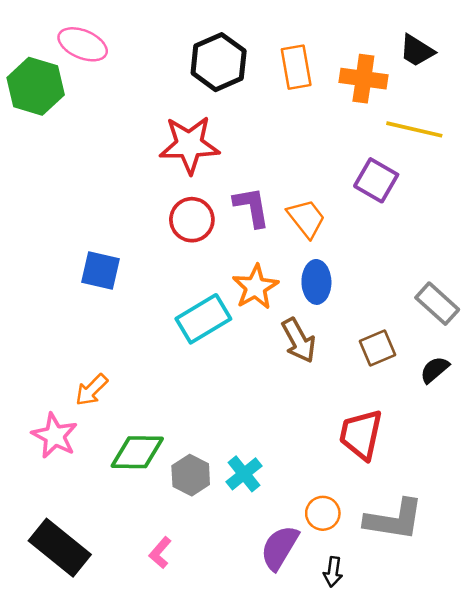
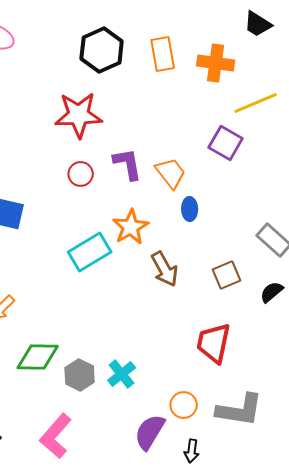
black trapezoid: (417, 51) -> (258, 24), moved
yellow line: (414, 129) -> (256, 103), turned -36
red circle: (192, 220) -> (81, 174), size x0.7
blue ellipse: (316, 282) -> (190, 209), moved, size x0.7
pink L-shape: (160, 553) -> (56, 436), size x1.8

